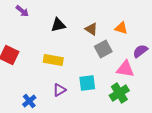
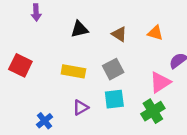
purple arrow: (22, 11) -> (36, 12), turned 48
gray square: (103, 49) -> (113, 69), moved
pink triangle: (125, 69) -> (160, 82), turned -42

